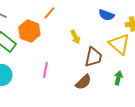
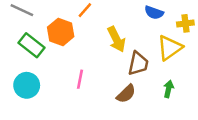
yellow arrow: (75, 37) -> (116, 39), size x1.5
yellow triangle: (119, 44) -> (170, 48), turned 45

